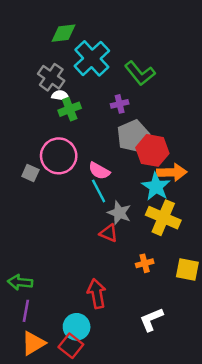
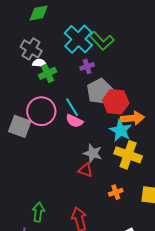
cyan cross: (92, 58) -> (78, 39), moved
gray square: (30, 173) -> (20, 126), size x1.6
cyan line: (99, 191) -> (72, 107), moved
green arrow: (20, 282) -> (38, 212), moved, turned 96

